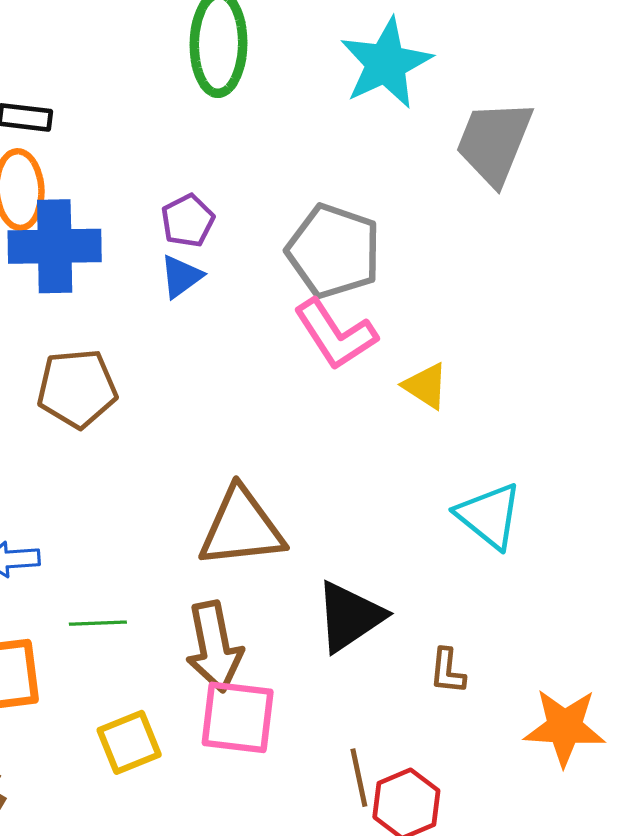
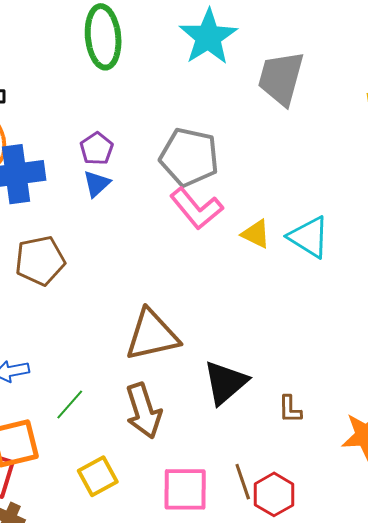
cyan triangle: (489, 516) -> (309, 237), moved
green line: (98, 623) -> (70, 405), turned -40
pink square: (238, 717) -> (185, 489), moved

